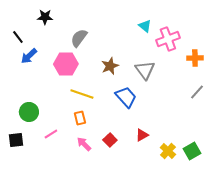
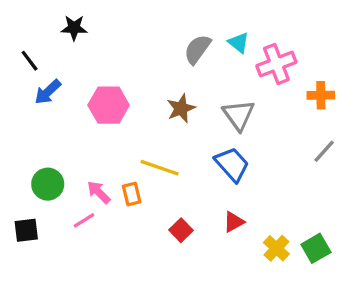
gray semicircle: (79, 38) -> (197, 49), moved
yellow line: (82, 94) -> (160, 168), moved
blue trapezoid: (126, 97) -> (232, 164), moved
pink arrow: (84, 144) -> (99, 192), moved

